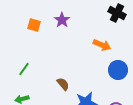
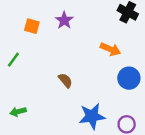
green line: (24, 69) -> (13, 60), moved
brown semicircle: (63, 84) -> (65, 80), moved

